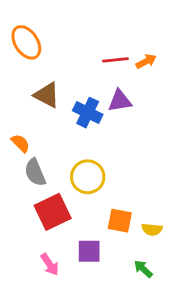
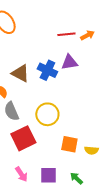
brown triangle: (47, 95) -> (20, 73), moved
purple square: (89, 251) -> (48, 175), moved
green arrow: (143, 269) -> (76, 178), moved

